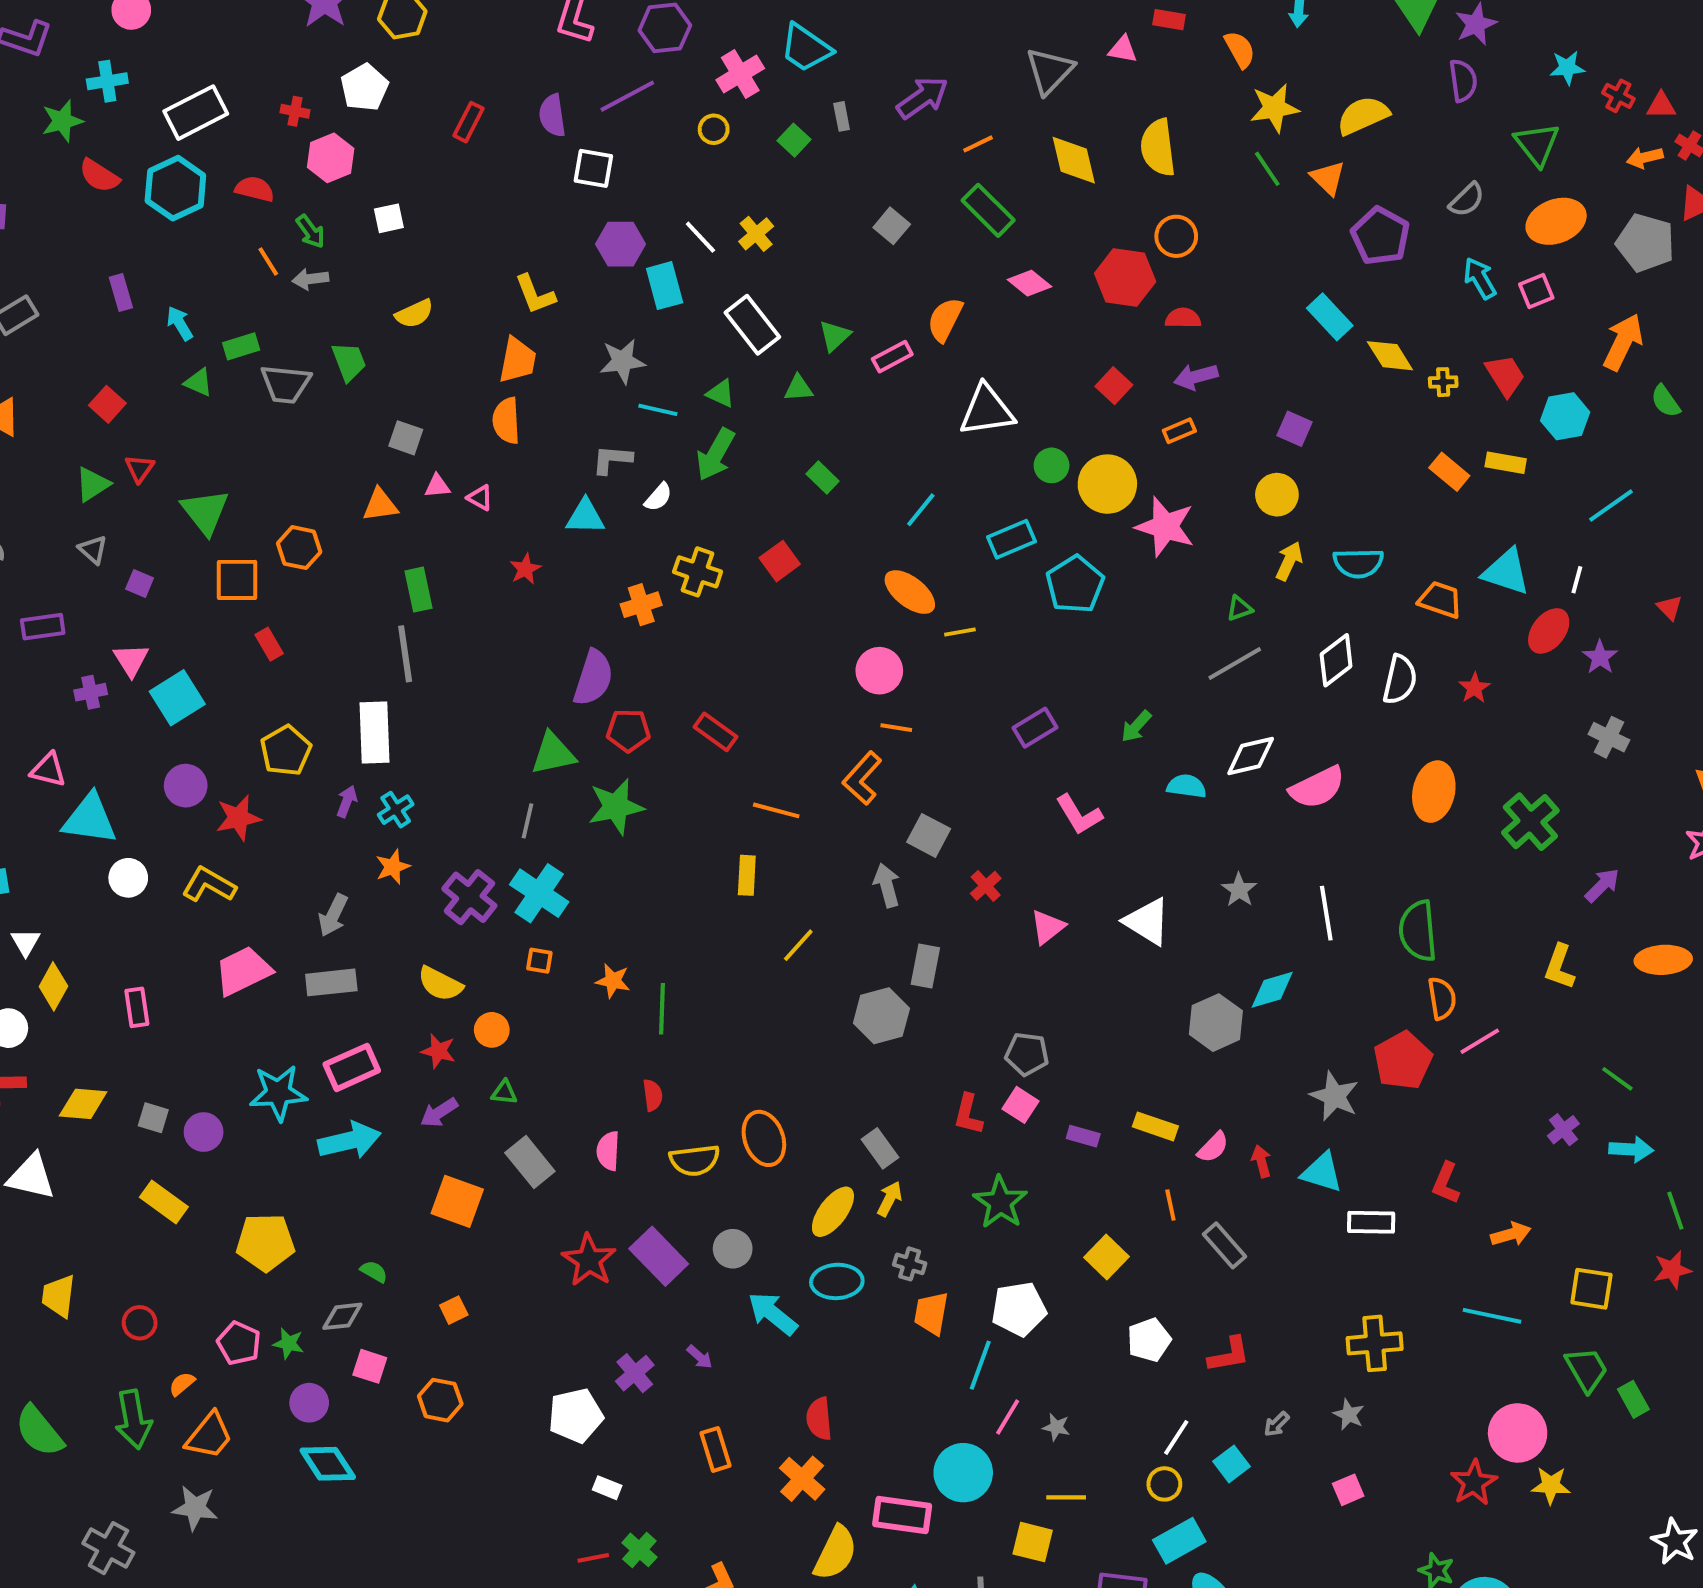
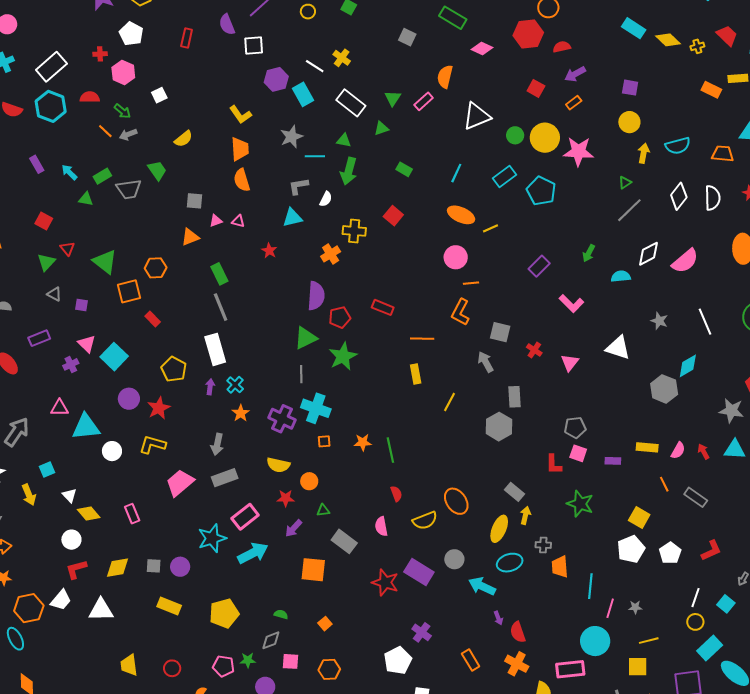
yellow diamond: (53, 986) -> (89, 514), turned -55
white pentagon: (1019, 1309) -> (631, 549), moved
purple arrow: (700, 1357) -> (498, 618), moved, turned 40

